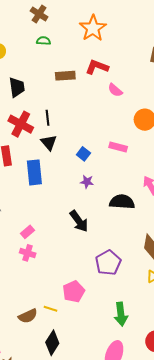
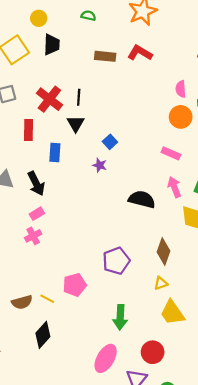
black trapezoid: (17, 87) -> (52, 45), moved
pink semicircle: (115, 90) -> (181, 89), moved, turned 35
pink rectangle: (118, 147) -> (171, 153), moved
blue rectangle: (34, 172) -> (55, 152), size x0.7
purple star: (87, 182) -> (100, 165), moved
black arrow: (79, 221) -> (36, 184), moved
pink cross: (28, 253) -> (33, 236), turned 35

